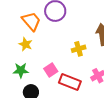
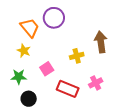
pink square: (51, 70) -> (47, 69), moved

